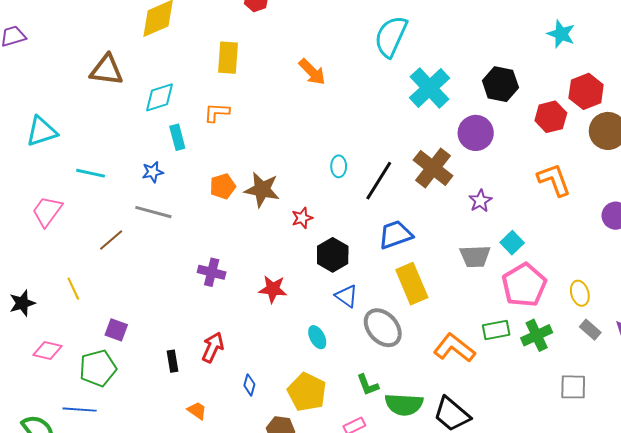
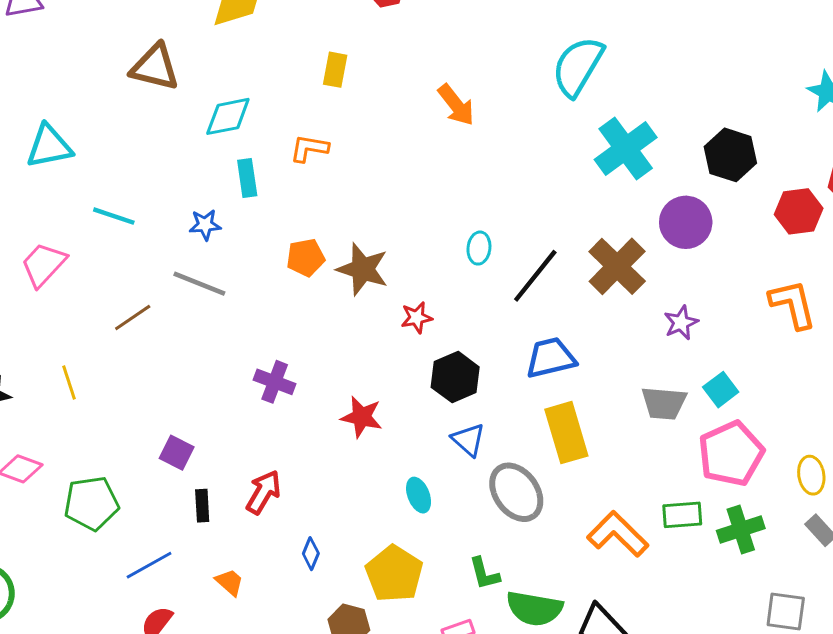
yellow rectangle: (228, 58) -> (335, 70), size x0.7
purple square: (116, 330) -> (177, 453), moved
blue line: (80, 410) -> (149, 565), moved, turned -40

